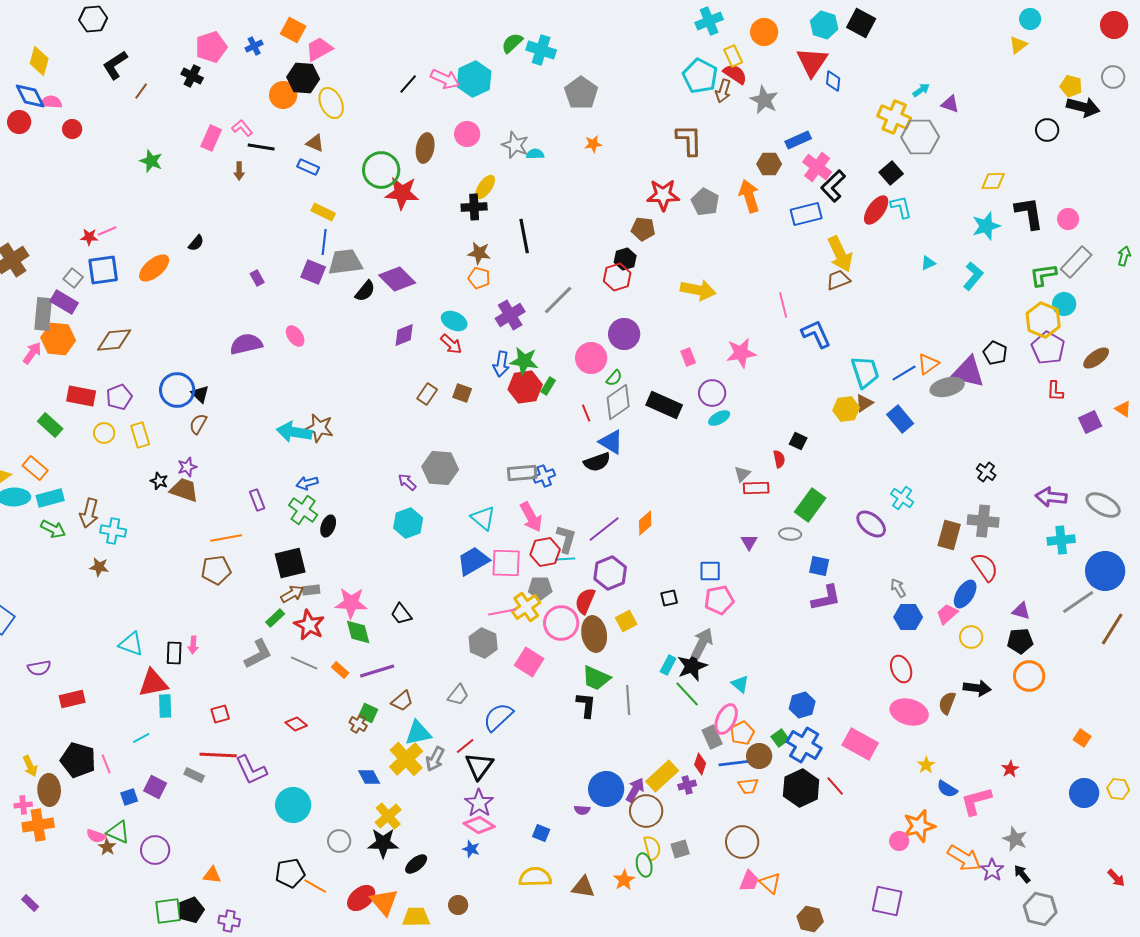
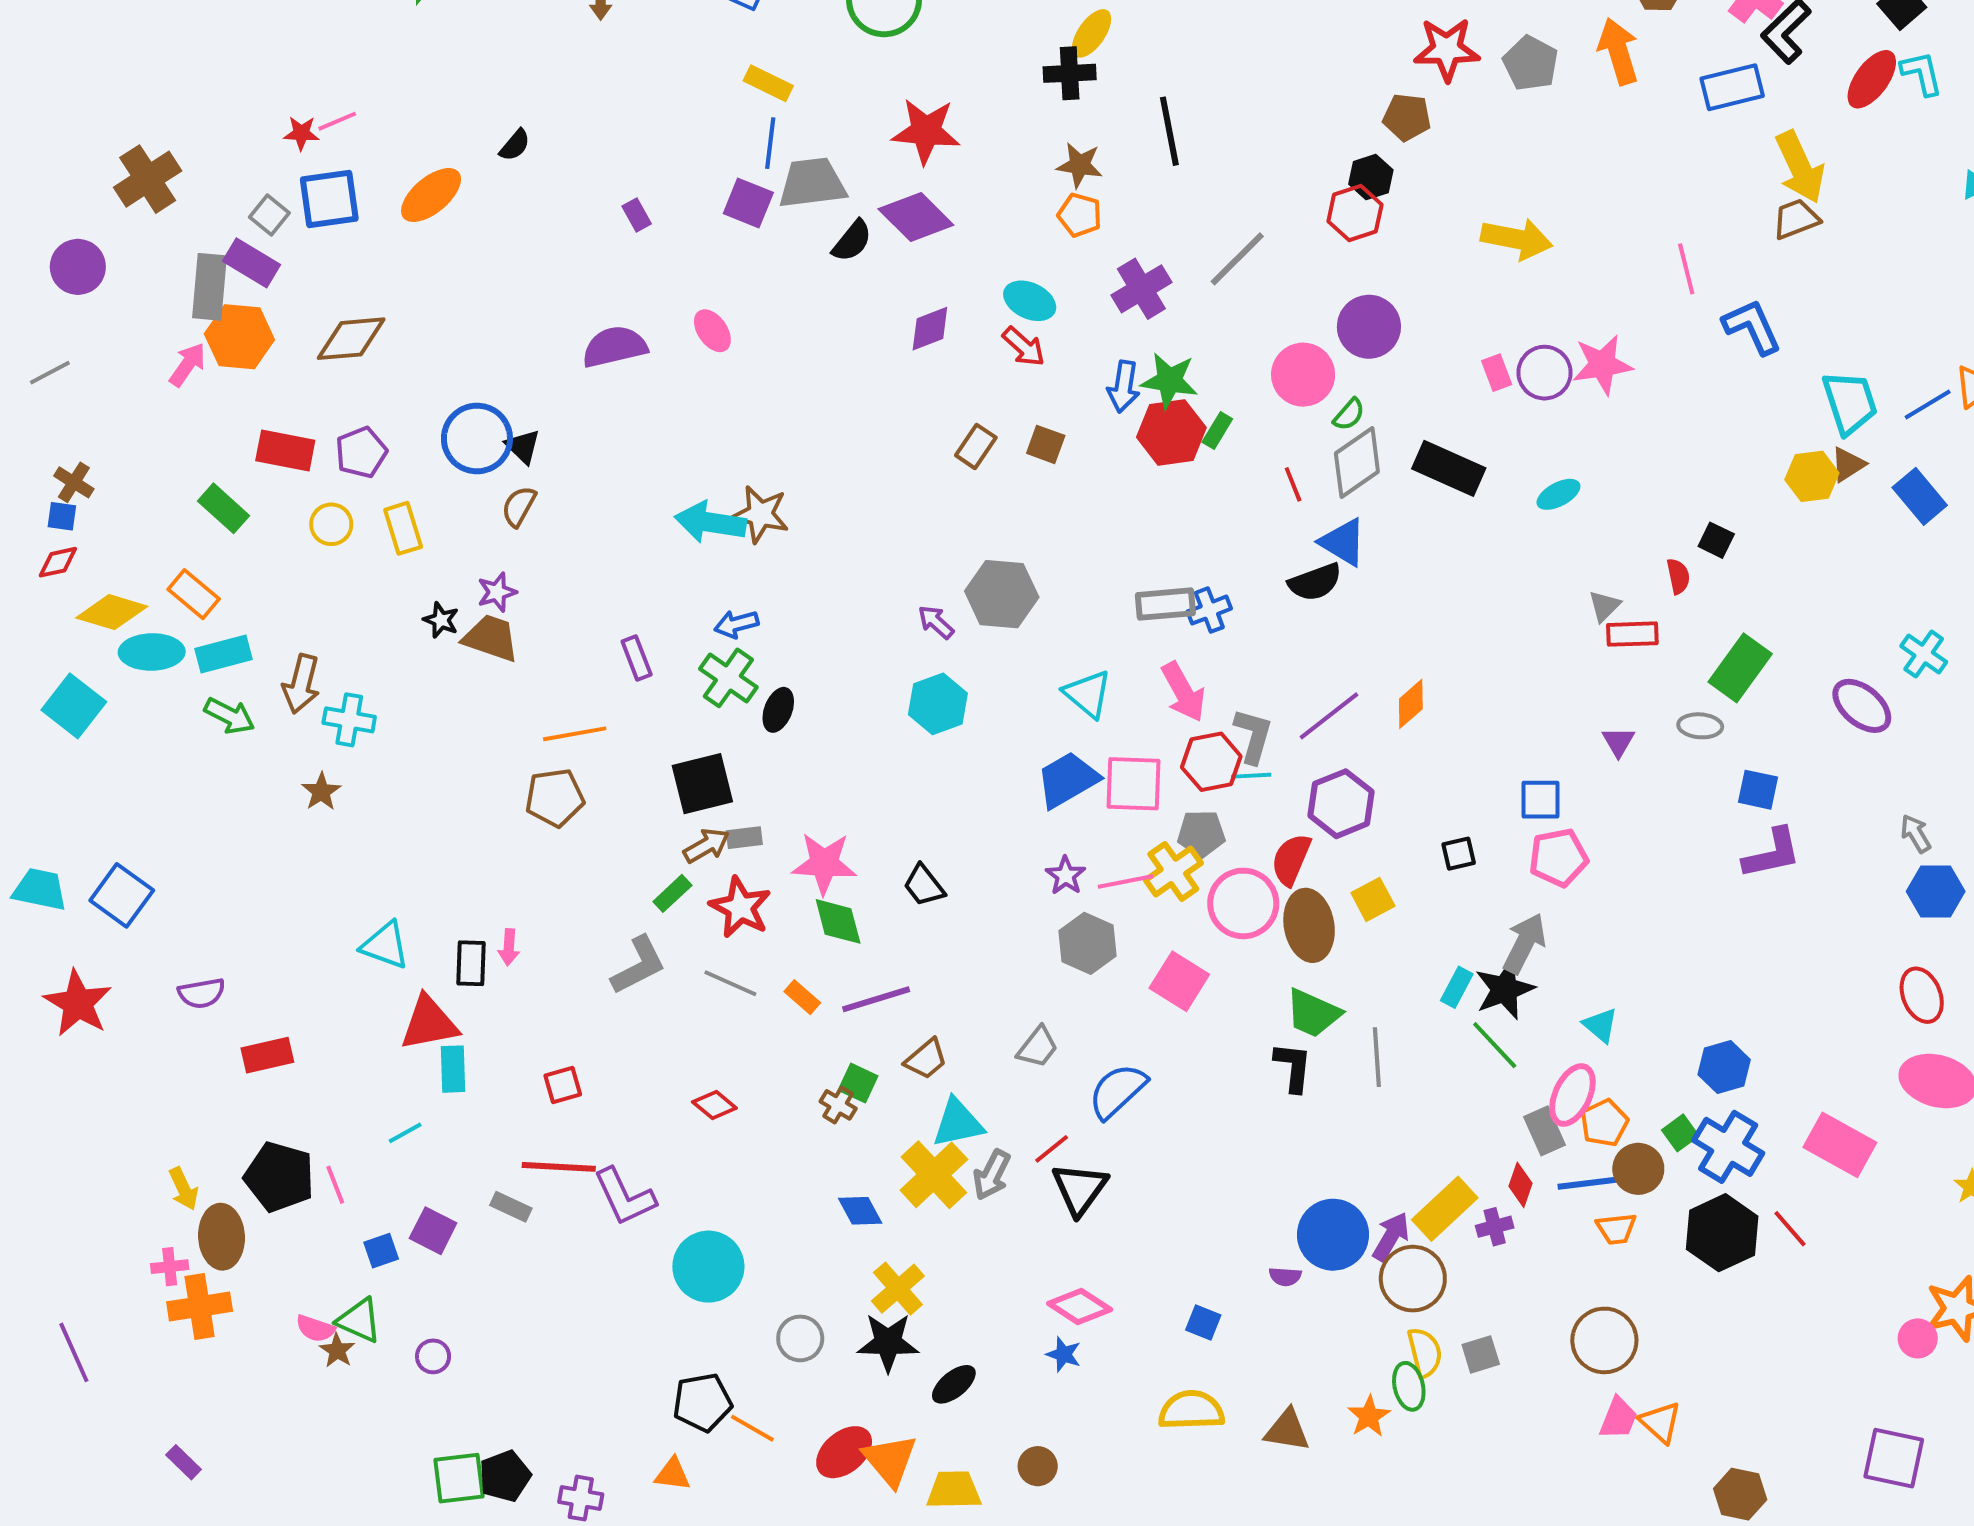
red star: (402, 193) -> (926, 131), moved
purple circle: (712, 393) -> (1545, 373), moved
brown star: (99, 567) -> (321, 792), turned 30
purple star: (479, 803) -> (1066, 875), moved, size x0.7
purple circle: (155, 850) -> (433, 1356), size x0.6
orange triangle: (212, 875) -> (672, 1474), moved

